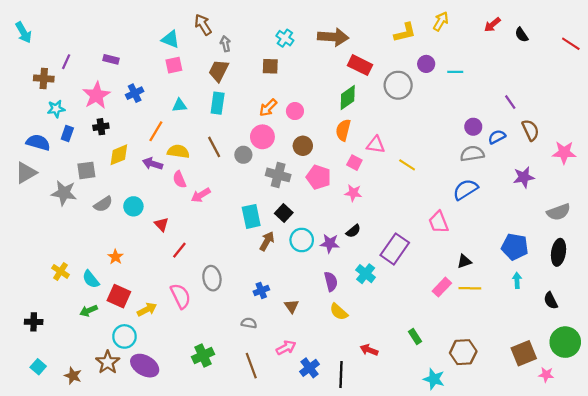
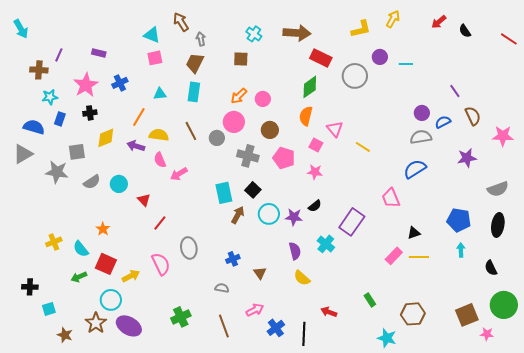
pink triangle: (376, 145) -> (335, 129), turned 42
yellow cross: (61, 271) -> (54, 242), turned 35
cyan square: (38, 367) -> (49, 309), moved, turned 32

